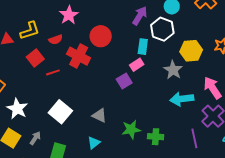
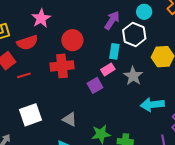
red semicircle: (56, 40) -> (27, 43), size x1.5
red cross: (79, 56) -> (62, 66), moved, turned -35
gray star: (173, 70) -> (133, 76), moved
white square: (60, 112) -> (31, 115), turned 30

